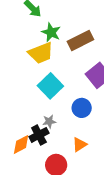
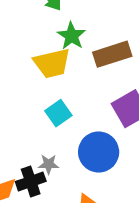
cyan square: (50, 86) -> (58, 113), size x0.7
blue circle: (82, 108) -> (99, 152), size x1.4

